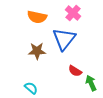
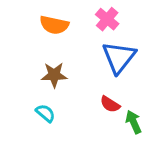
blue triangle: (64, 39) -> (119, 57), moved
cyan semicircle: (31, 88) -> (45, 113), moved

